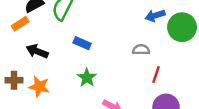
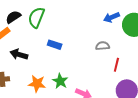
green star: (87, 78) -> (60, 81), moved
orange star: (39, 87) -> (37, 84), moved

